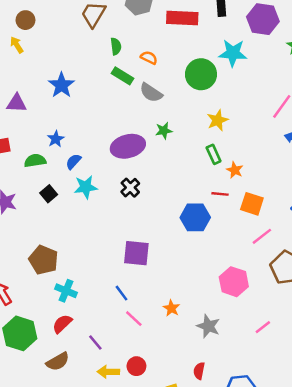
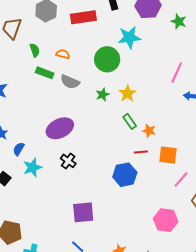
green star: (164, 131) -> (103, 95), moved

